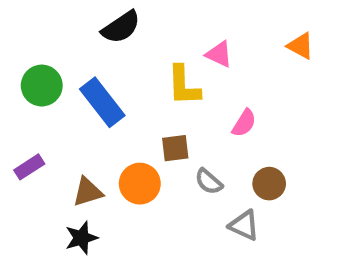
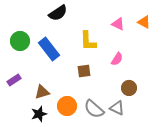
pink triangle: (219, 54) -> (118, 24), moved
gray semicircle: (209, 182) -> (94, 109), moved, size x1.5
orange circle: (140, 184) -> (67, 106), moved

